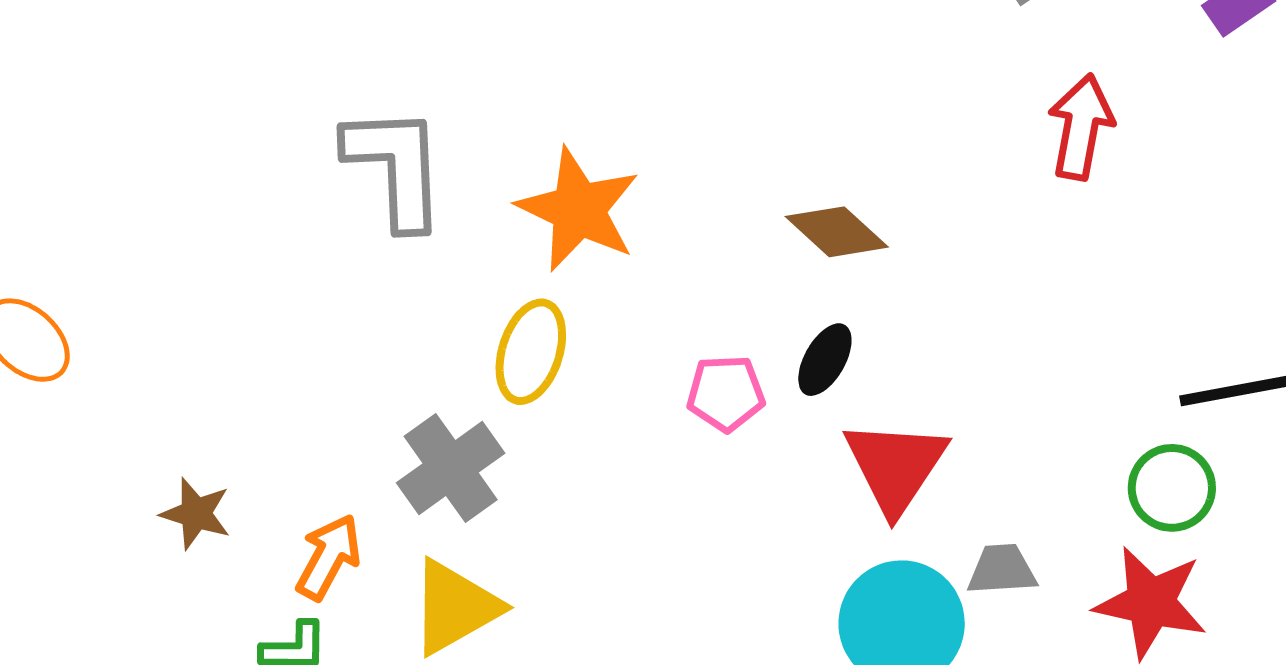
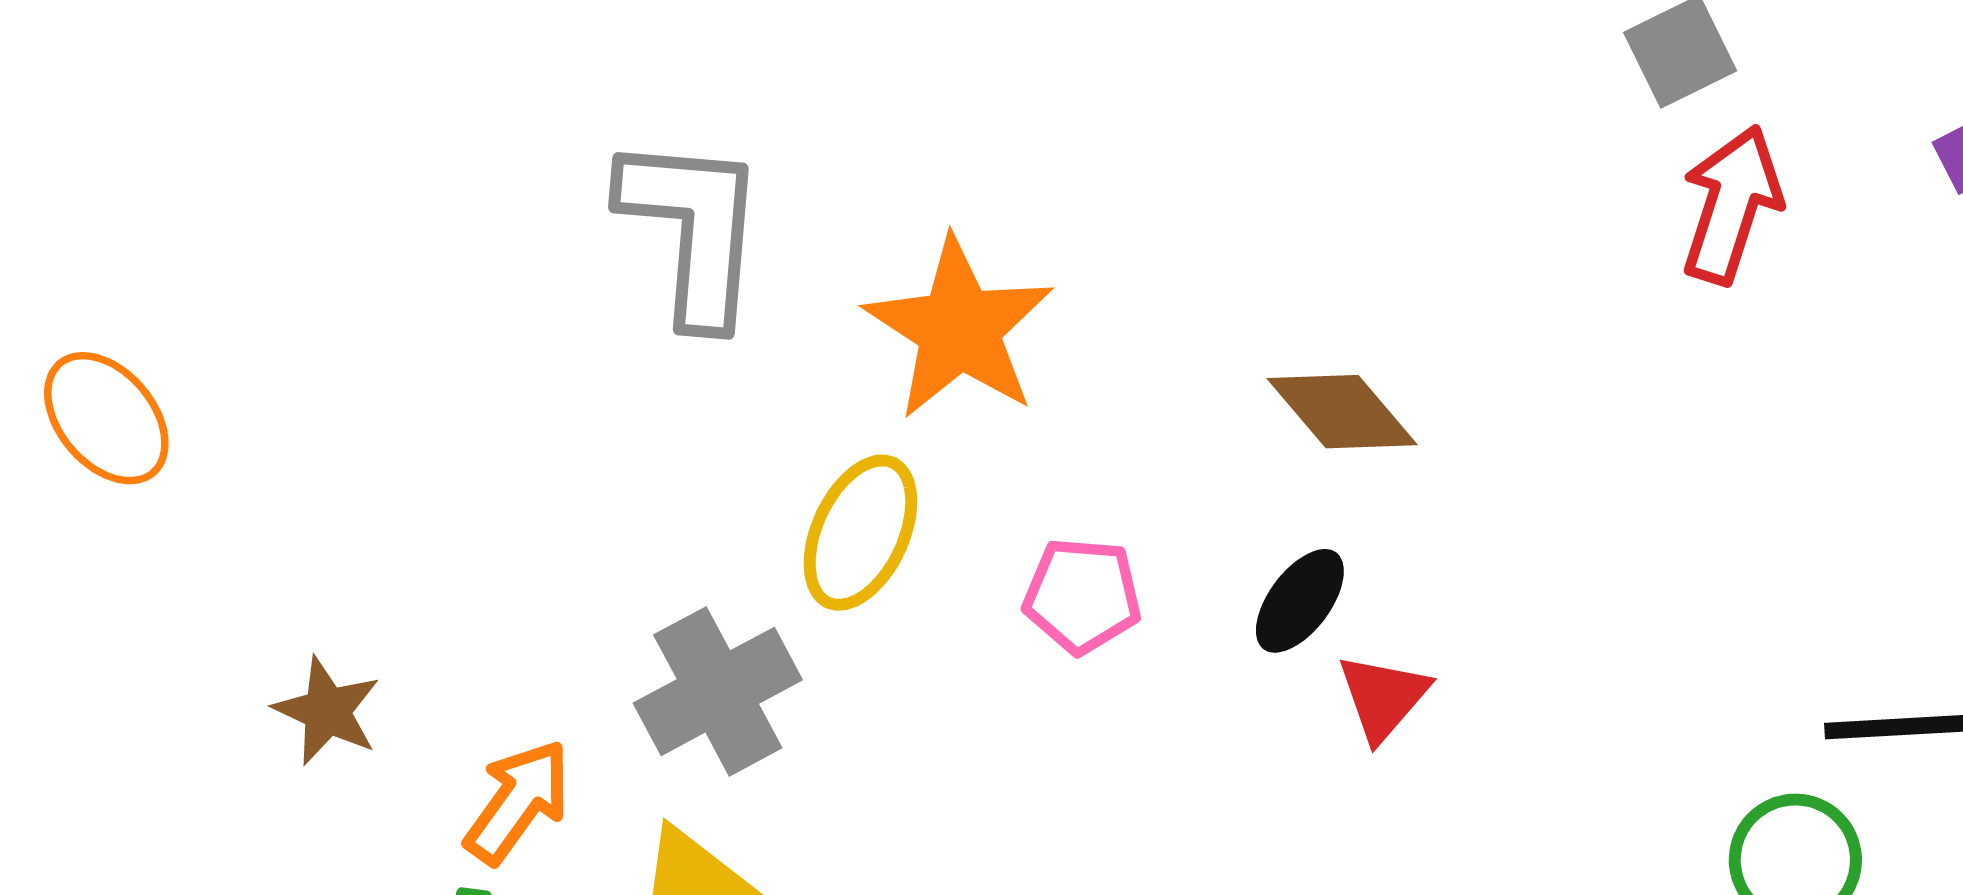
red arrow: (1081, 127) -> (1731, 205), moved
pink pentagon: (726, 393) -> (1082, 596), moved
red triangle: (895, 466) -> (1383, 697), moved, size x0.6

